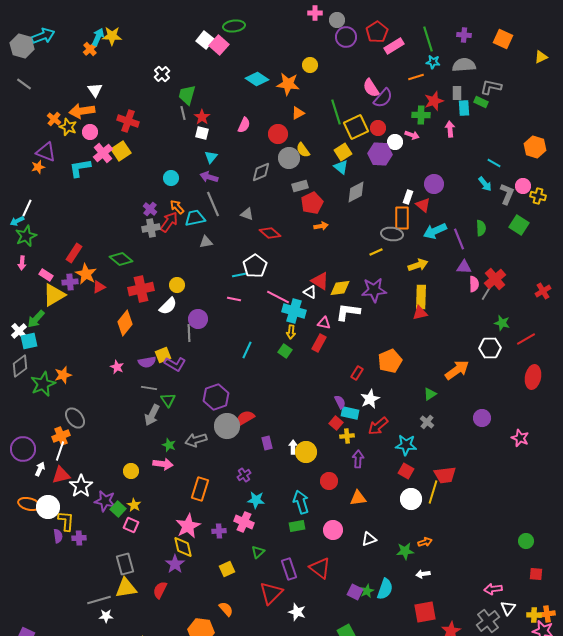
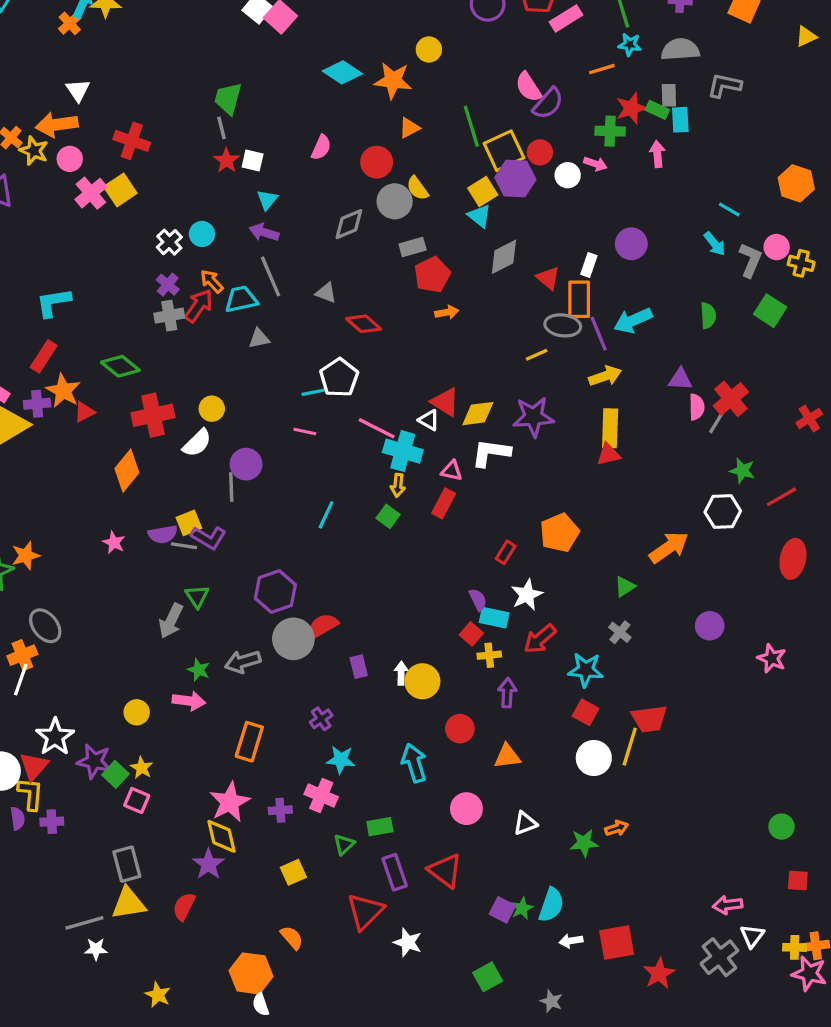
white cross: (162, 74) -> (169, 242), moved
green rectangle: (481, 102) -> (657, 110), moved
red star: (202, 117) -> (226, 161), moved
purple hexagon: (380, 154) -> (515, 178), moved
cyan L-shape: (80, 168) -> (53, 303), moved
red triangle: (423, 205) -> (548, 278), moved
purple line: (459, 239) -> (599, 334), moved
gray line: (149, 388) -> (184, 546), moved
red triangle: (61, 475) -> (34, 766), moved, turned -36
green rectangle: (297, 526) -> (380, 827), moved
white arrow: (423, 574) -> (571, 941), moved

